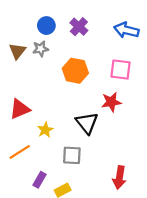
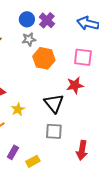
blue circle: (46, 26) -> (27, 19), moved
gray star: (41, 49) -> (29, 39), moved
gray square: (72, 155) -> (54, 131), moved

